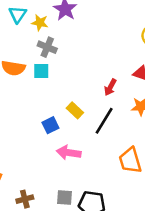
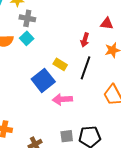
cyan square: (41, 71) -> (27, 38), turned -32
blue square: (50, 125) -> (43, 80), size x1.6

